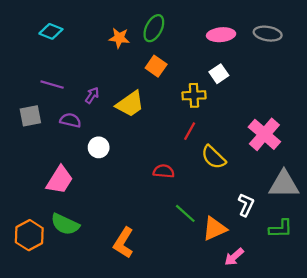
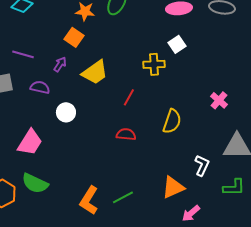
orange square: (156, 66) -> (74, 37), moved
red line: (190, 131) -> (129, 97), moved
pink cross: (264, 134) -> (219, 100), size x0.6
yellow semicircle: (213, 157) -> (172, 121), turned -115
green line: (185, 213) -> (123, 197), moved, turned -70

